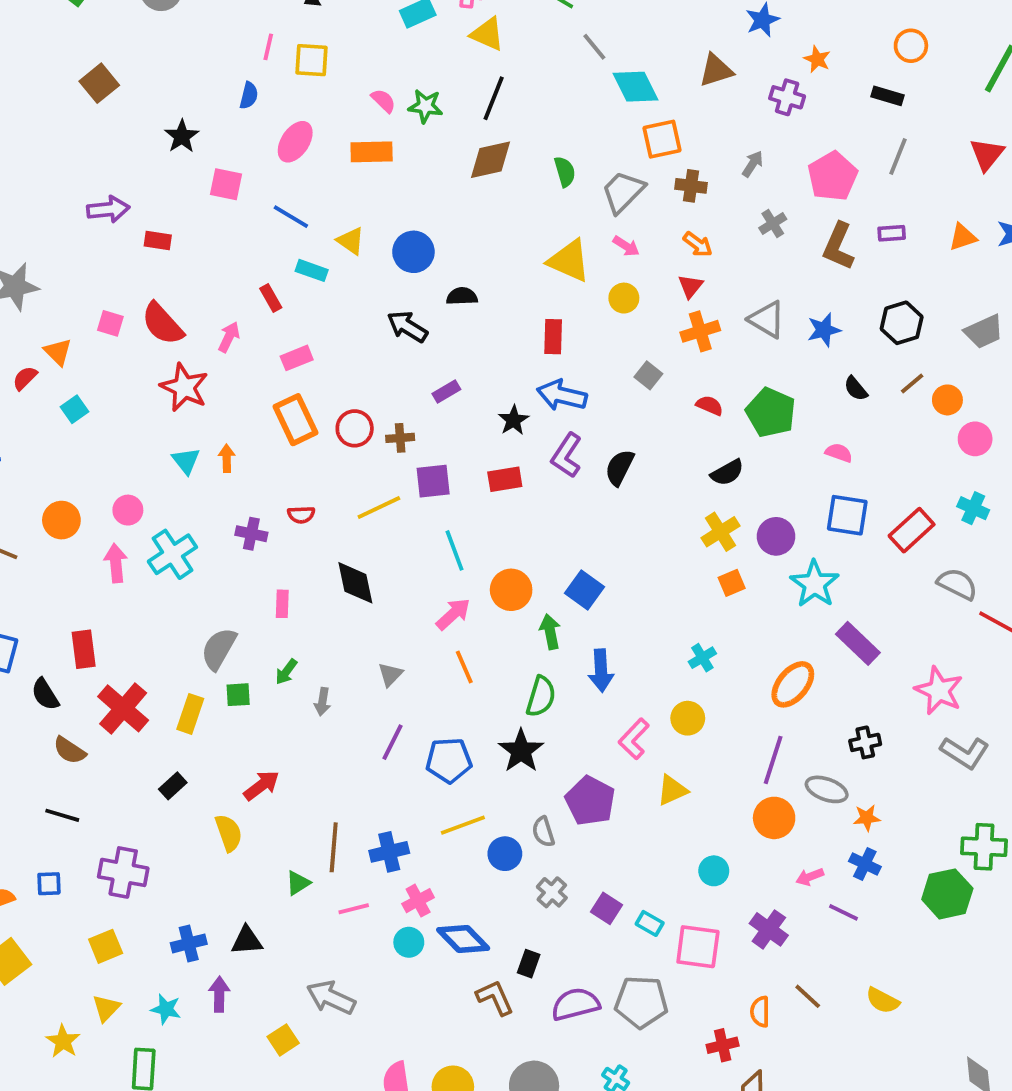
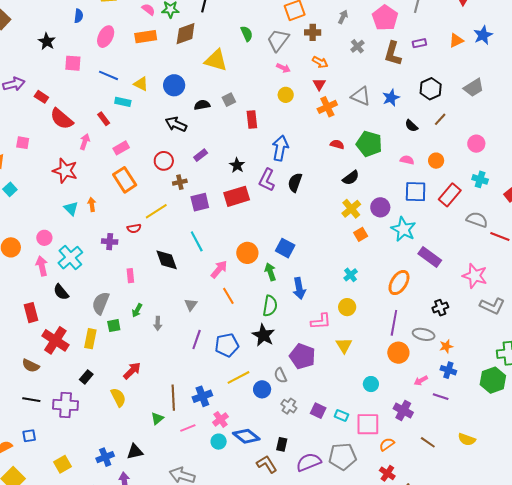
brown diamond: (491, 160) -> (186, 34), moved
red rectangle: (158, 240) -> (41, 97), turned 32
yellow triangle: (569, 261) -> (216, 60), moved
red semicircle: (162, 324) -> (62, 119), moved
gray square: (648, 375) -> (229, 100), moved, turned 32
blue arrow: (562, 395) -> (280, 148), moved, turned 95
orange circle: (947, 400) -> (436, 161), moved
red circle: (355, 428) -> (164, 161), moved
red rectangle: (505, 479) -> (237, 196), size x1.4
yellow line: (379, 508) -> (156, 211), moved
cyan line: (455, 550) -> (197, 241), moved
black semicircle: (45, 694) -> (61, 292), moved
pink L-shape: (634, 739) -> (321, 321), turned -130
yellow triangle: (672, 790) -> (344, 345), turned -30
purple cross: (123, 872) -> (66, 405), moved
orange semicircle: (760, 1012) -> (387, 444), moved, turned 63
red cross: (723, 1045) -> (387, 473), turned -35

